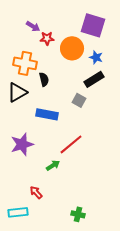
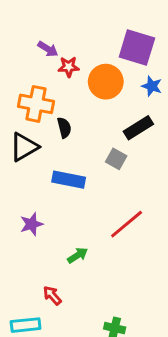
blue star: (96, 57) -> (152, 86), moved
purple star: (22, 144) -> (32, 224), size x0.7
red line: (71, 144) -> (127, 224), moved

